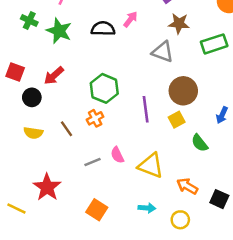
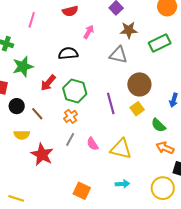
black semicircle: (103, 29) -> (68, 53), moved
green star: (59, 31) -> (23, 67), moved, turned -30
red arrow: (54, 76) -> (48, 83), moved
brown line: (66, 129) -> (37, 114), moved
gray line: (92, 162) -> (70, 139), moved, turned -32
orange arrow: (187, 186) -> (165, 148), moved
red star: (47, 187) -> (42, 154), moved
yellow circle: (180, 220) -> (163, 188), moved, size x1.5

